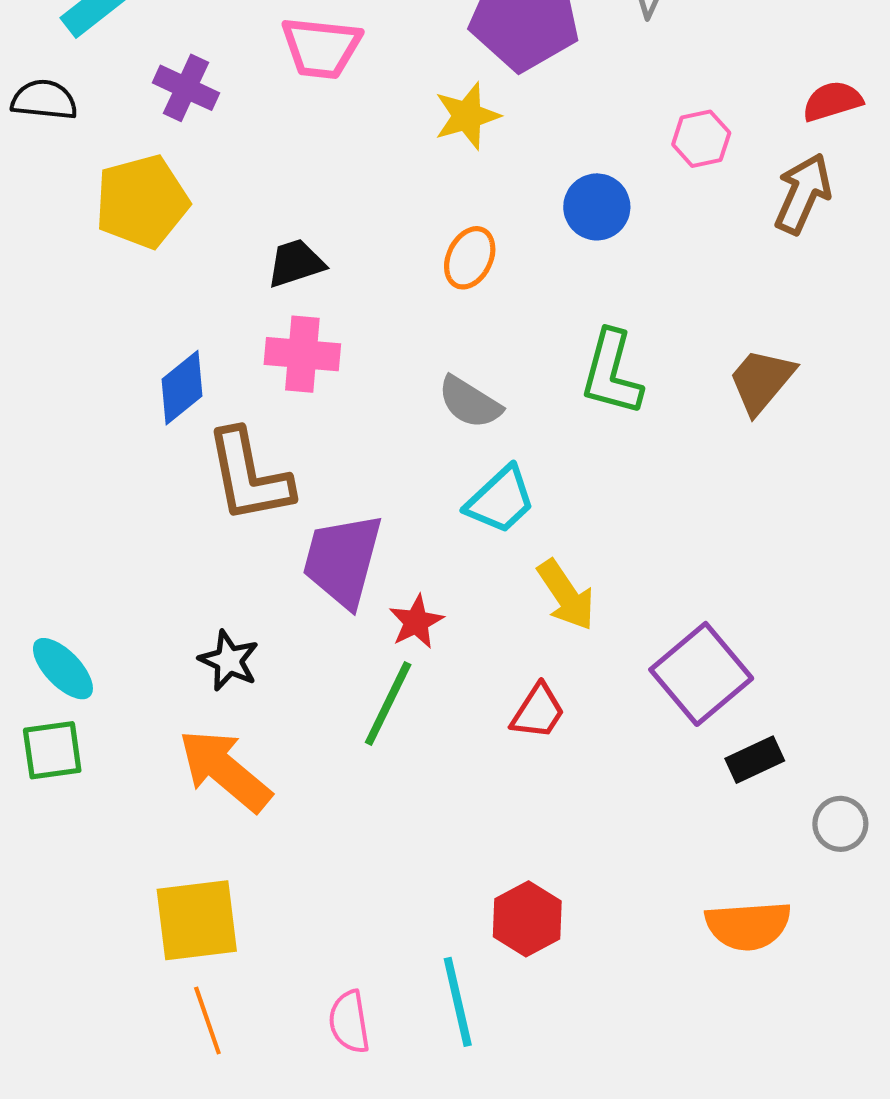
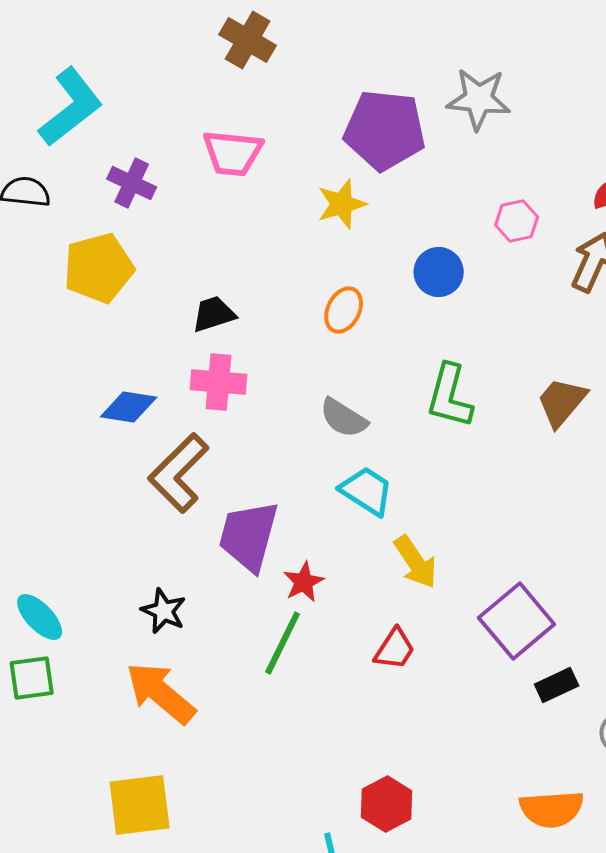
blue diamond: (182, 388) -> (129, 407), turned 48
brown L-shape: (249, 476) -> (179, 473), turned 56
cyan trapezoid: (500, 500) -> (367, 491), turned -104

